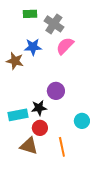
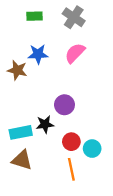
gray cross: (54, 24) -> (74, 17), moved
cyan circle: (82, 121) -> (92, 149), moved
red circle: (40, 128) -> (71, 142), moved
brown triangle: (29, 146) -> (22, 160), moved

